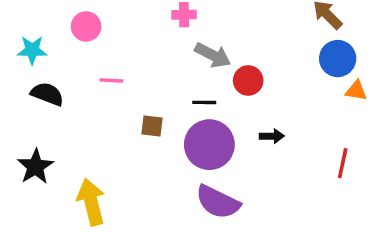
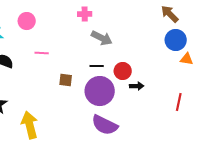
red circle: (248, 80) -> (123, 71), moved

